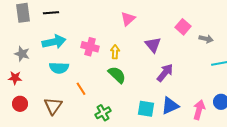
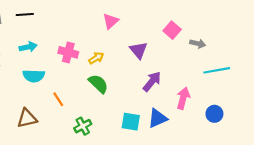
cyan arrow: (54, 42) -> (28, 47), size x0.7
yellow arrow: (115, 52) -> (96, 58), turned 56
brown triangle: (53, 106) -> (27, 118), turned 42
pink arrow: (199, 110) -> (183, 98), moved

